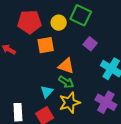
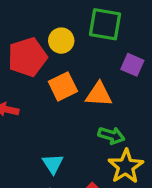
yellow circle: (59, 23) -> (61, 41), moved
orange triangle: (66, 66) -> (99, 94), moved
cyan triangle: (47, 92) -> (53, 164), moved

